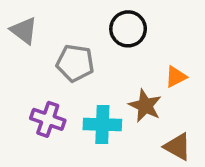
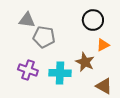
black circle: (128, 29) -> (93, 20), moved
gray triangle: (24, 31) -> (27, 20), moved, turned -30

